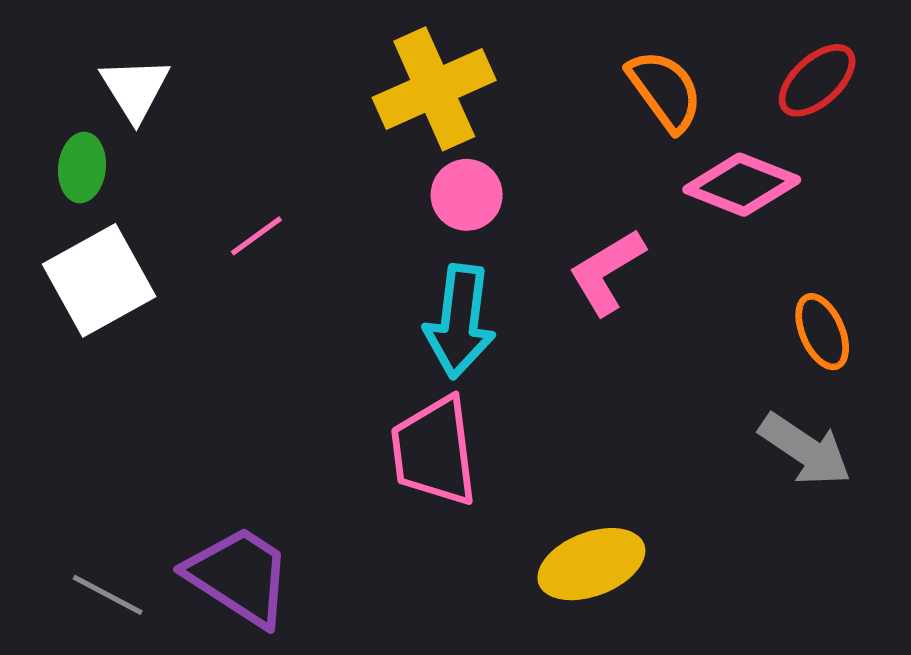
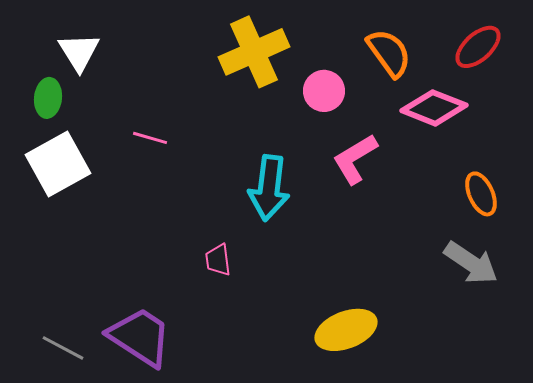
pink circle: (467, 195) -> (324, 91), moved
pink line: (256, 236) -> (150, 138), turned 52
pink trapezoid: (434, 451) -> (218, 260), moved, size x0.5

